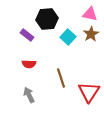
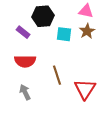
cyan square: (68, 37) -> (64, 34), turned -35
red semicircle: (29, 64) -> (25, 61), size x1.5

